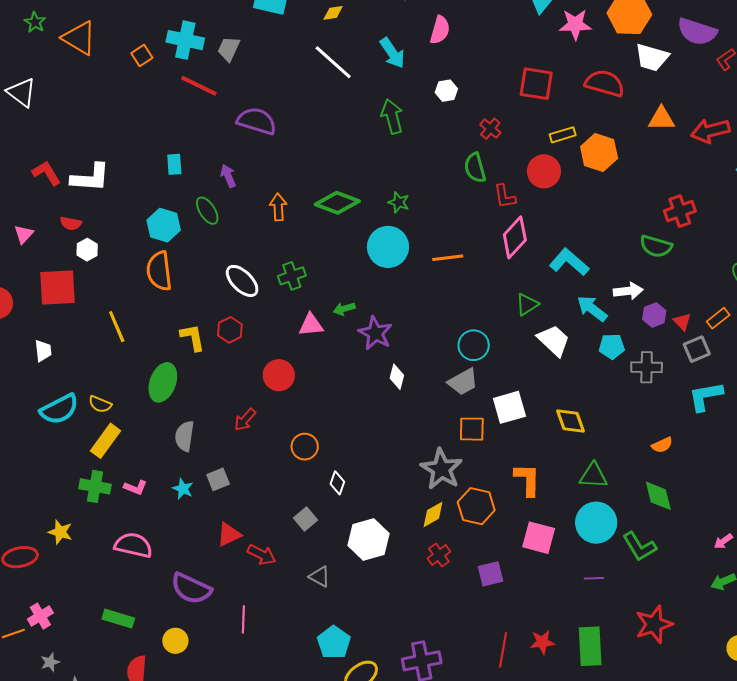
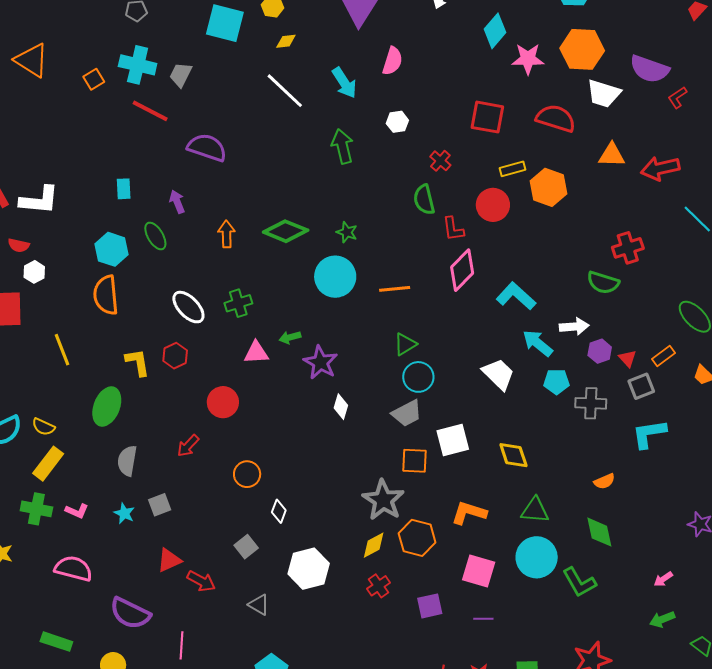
green triangle: (527, 304) -> (405, 344), moved
orange L-shape: (527, 480) -> (469, 513), turned -75
purple line: (594, 578) -> (483, 619), moved

